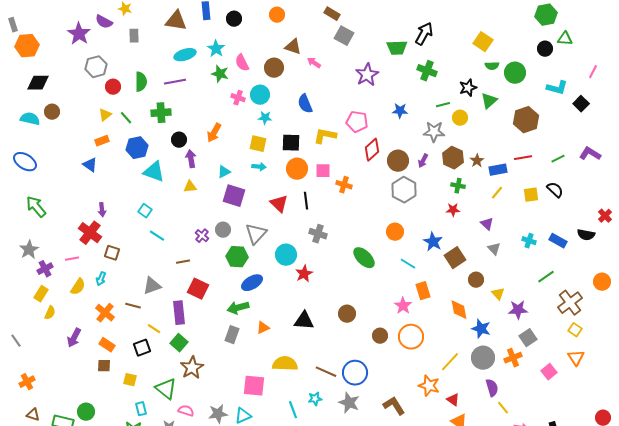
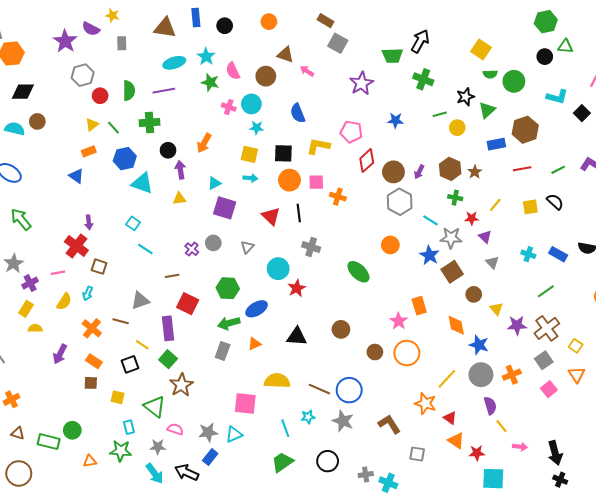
gray star: (434, 132) -> (451, 238), moved
blue rectangle: (498, 170) -> (496, 144), moved
red star: (453, 210) -> (472, 218), moved
gray triangle: (256, 234) -> (247, 247), size x0.6
green hexagon: (237, 257) -> (228, 288), moved
cyan line: (408, 264) -> (430, 220), moved
blue ellipse: (252, 283) -> (257, 309), moved
brown cross: (570, 303) -> (547, 328), moved
yellow semicircle: (50, 313) -> (35, 328), turned -112
gray square: (528, 338) -> (544, 360), moved

